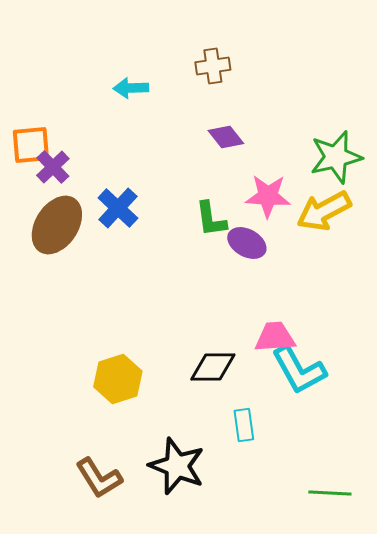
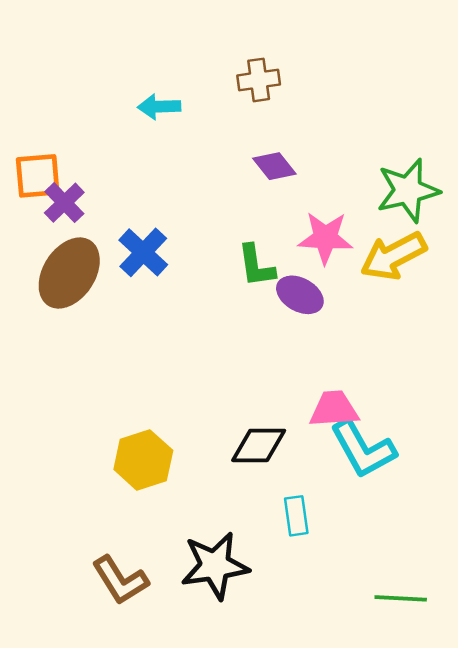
black star: (177, 466) -> (215, 566), turned -30

